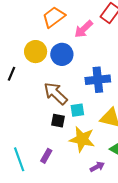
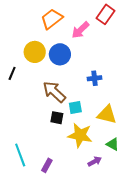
blue cross: (98, 80) -> (94, 78), size x0.6
purple rectangle: (46, 156) -> (47, 165), moved

